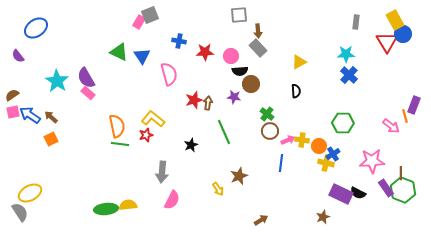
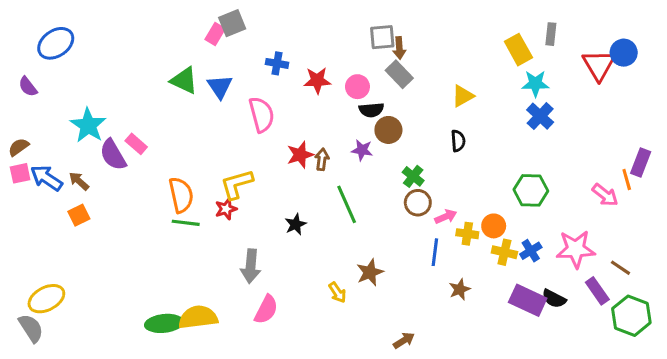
gray square: (239, 15) -> (382, 37), moved
yellow rectangle: (395, 20) -> (518, 50), moved
purple semicircle: (86, 78) -> (113, 155), moved
yellow L-shape: (153, 119) -> (237, 184), turned -55
yellow cross: (302, 140) -> (467, 234), moved
blue cross: (333, 154) -> (531, 251), moved
brown line: (401, 173) -> (621, 268), turned -56
green hexagon: (403, 190) -> (631, 316), moved
yellow semicircle: (128, 205) -> (198, 317), size x1.4
brown star: (323, 217) -> (460, 289), moved

